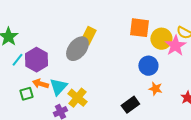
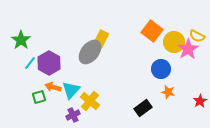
orange square: (139, 28) -> (152, 31), turned 30

